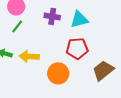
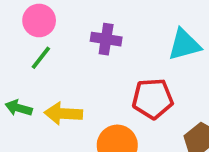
cyan triangle: (79, 19) -> (184, 45), moved

